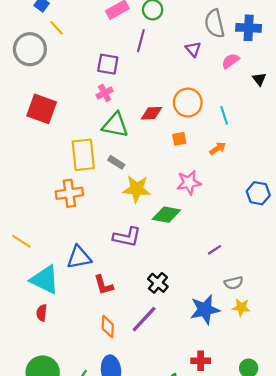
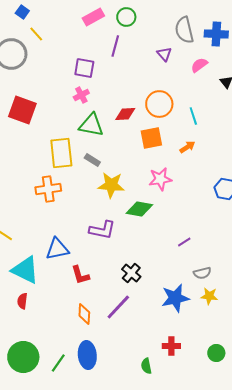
orange square: (179, 139) -> (151, 138), size x1.6

